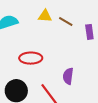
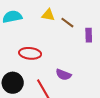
purple semicircle: (68, 76) -> (64, 75), turned -84

